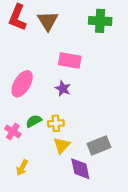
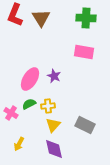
pink rectangle: (70, 61) -> (84, 52), moved
pink ellipse: (22, 84) -> (30, 79), moved
gray rectangle: (99, 145) -> (85, 125), turned 48
purple diamond: (80, 169) -> (54, 149), moved

